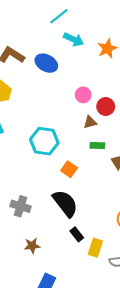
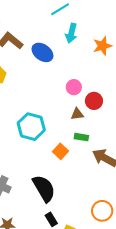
cyan arrow: (74, 39) -> (71, 33), turned 72
orange square: (69, 169) -> (61, 151), moved

